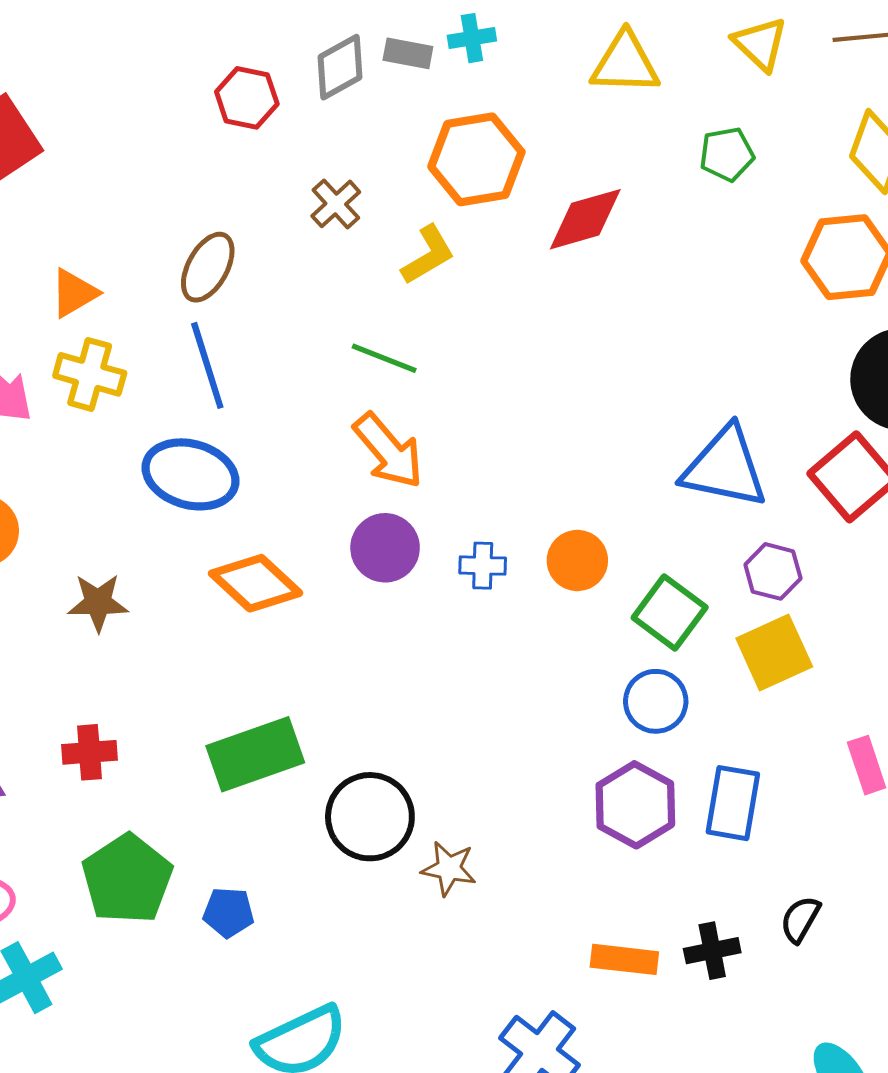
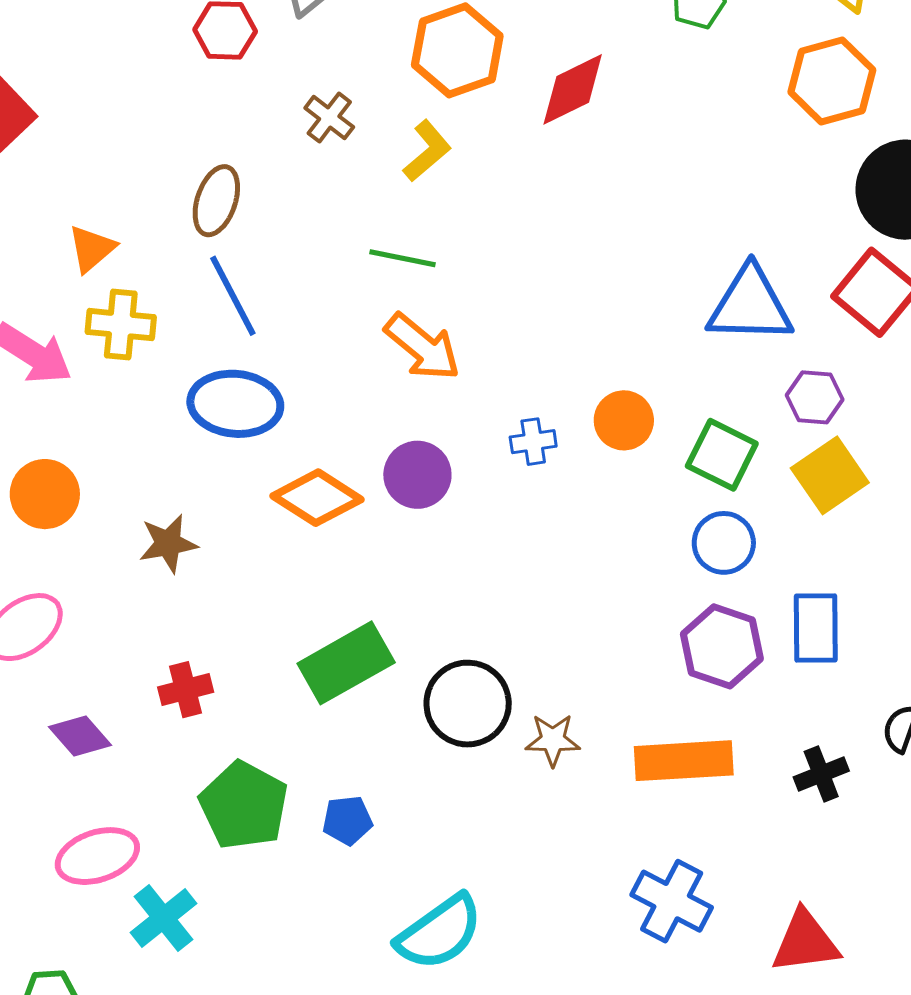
purple circle: (385, 548) -> (417, 475), moved
orange rectangle: (624, 959) -> (684, 761), moved, size x1.5

